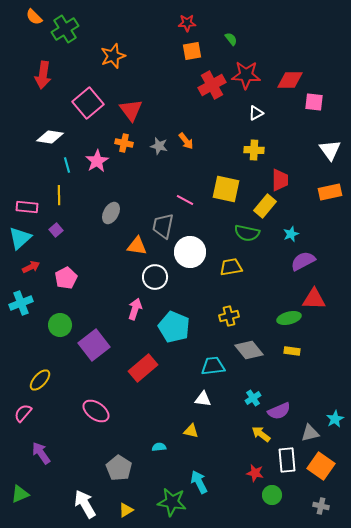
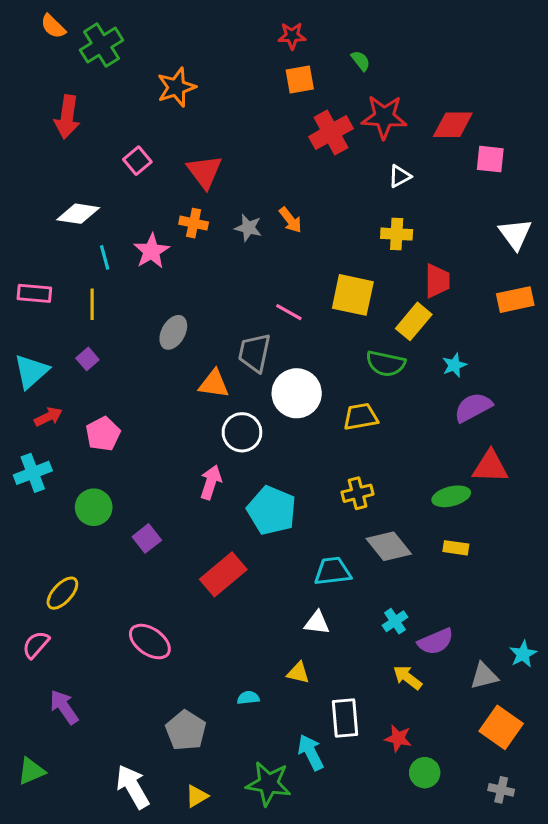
pink square: (88, 103) -> (137, 161), size x0.6
pink rectangle: (27, 207) -> (34, 293), moved
purple square: (94, 345) -> (147, 538), size x0.6
white rectangle: (287, 460) -> (345, 718), moved

